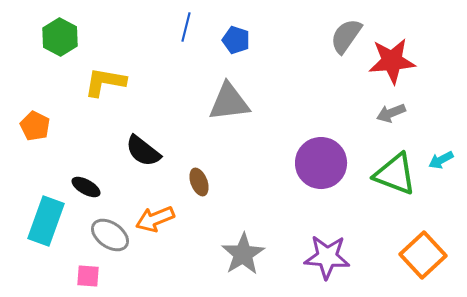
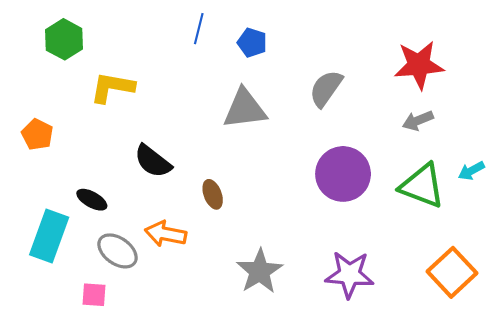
gray semicircle: (346, 36) -> (326, 88), moved
orange arrow: (155, 219) -> (166, 234), turned 33

